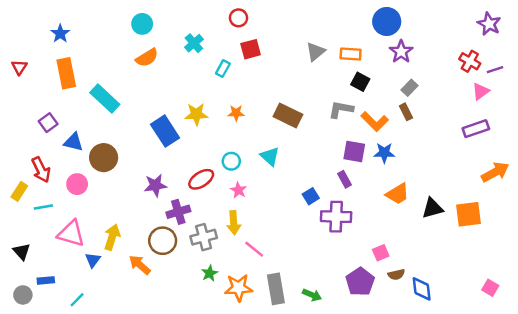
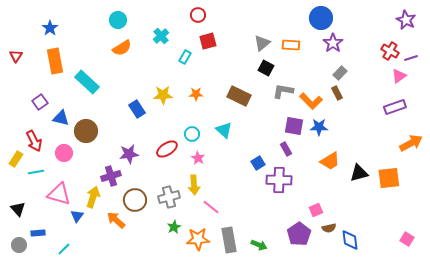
black square: (360, 82) -> (266, 68), moved
blue rectangle: (165, 131) -> (137, 109), size x0.7
purple cross: (178, 212) -> (111, 176), moved

